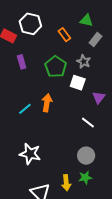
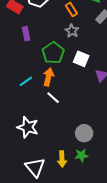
gray star: (84, 62) -> (72, 31), moved
green pentagon: (56, 67) -> (53, 53), moved
white line: (88, 123) -> (53, 98), moved

